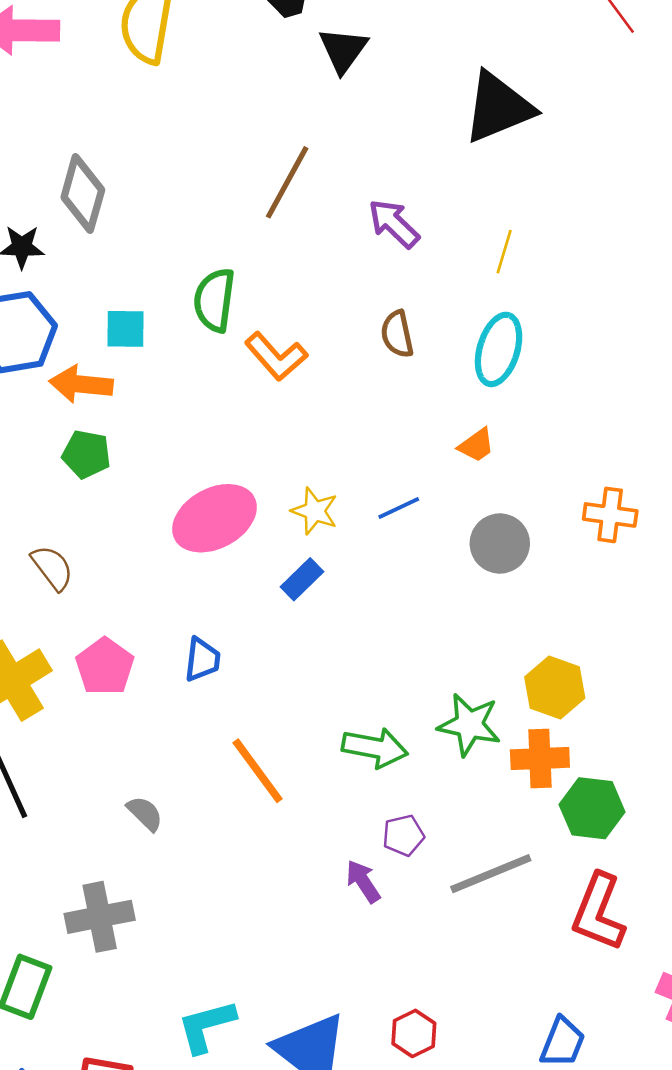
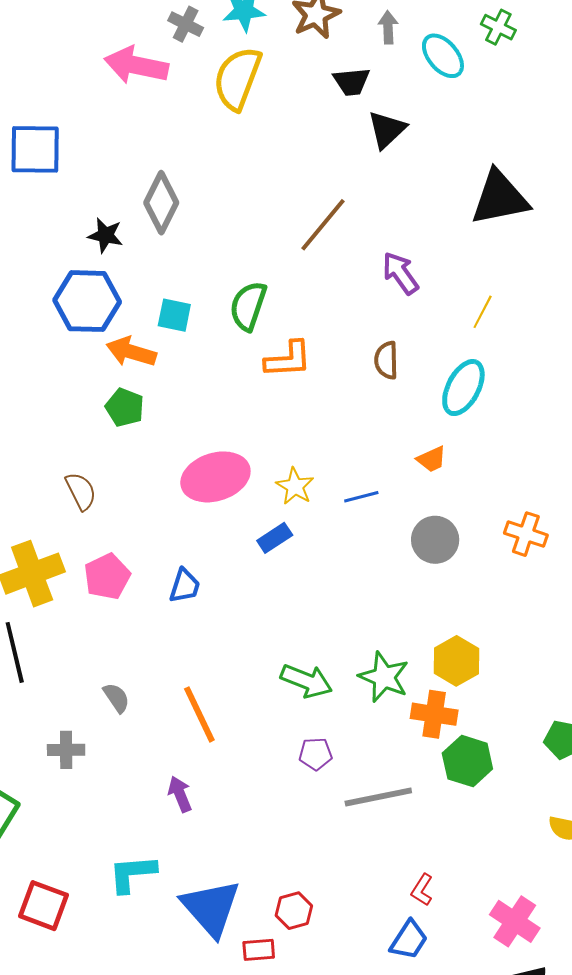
orange L-shape: (276, 356) -> (288, 359), turned -63
orange line: (258, 771) -> (199, 714), moved
purple arrow: (363, 881) -> (180, 794), moved
red L-shape: (599, 912) -> (422, 890), moved, size x0.5
gray cross: (100, 917) -> (66, 750), moved, size x0.7

